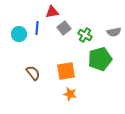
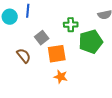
gray square: (64, 28) -> (42, 38), moved
green cross: (85, 35) -> (71, 25), moved, turned -32

